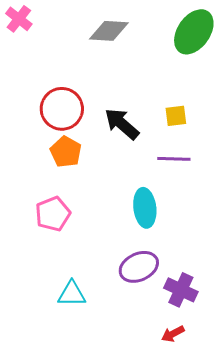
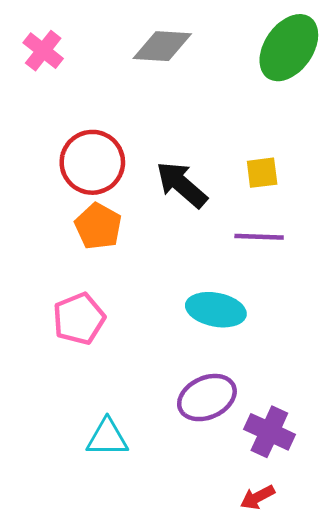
pink cross: (19, 19) -> (43, 51), moved
cyan ellipse: (145, 208) -> (216, 310), turned -72

